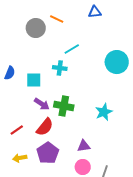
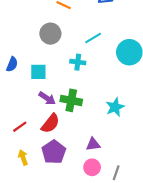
gray circle: (36, 28) -> (50, 34), moved
cyan line: (72, 49) -> (93, 38), moved
cyan cross: (60, 68) -> (78, 62), moved
yellow arrow: (20, 158) -> (23, 157), turned 80

